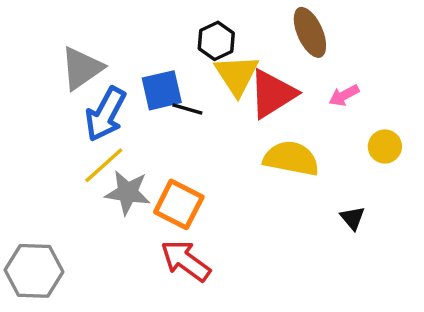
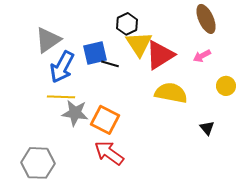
brown ellipse: (310, 32) -> (206, 19), moved
yellow line: (104, 165) -> (61, 97), turned 44
gray hexagon: (34, 271) -> (38, 163), moved

